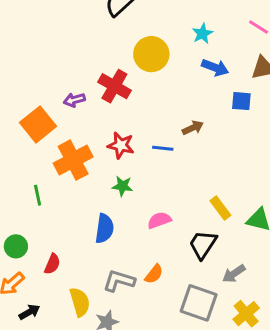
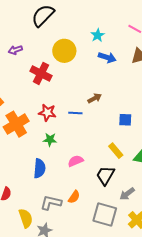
purple arrow: (74, 100) -> (15, 50), moved
blue square: (241, 101) -> (125, 120), moved

